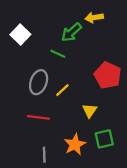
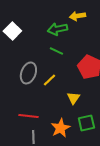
green arrow: (71, 32) -> (57, 29), turned 30
green line: (58, 54) -> (56, 51), moved
red line: (39, 117) -> (28, 116), moved

